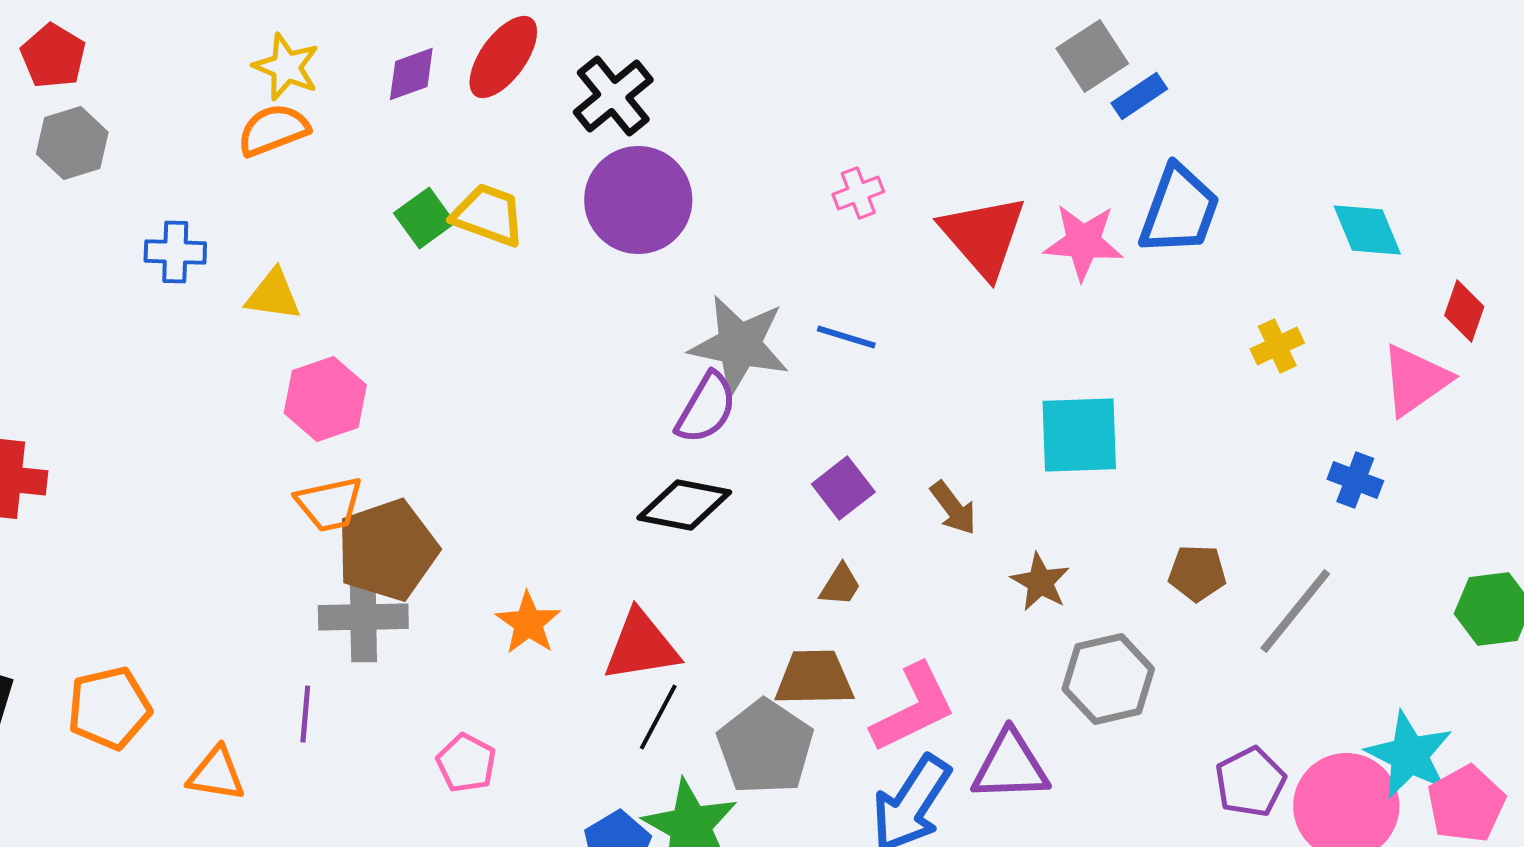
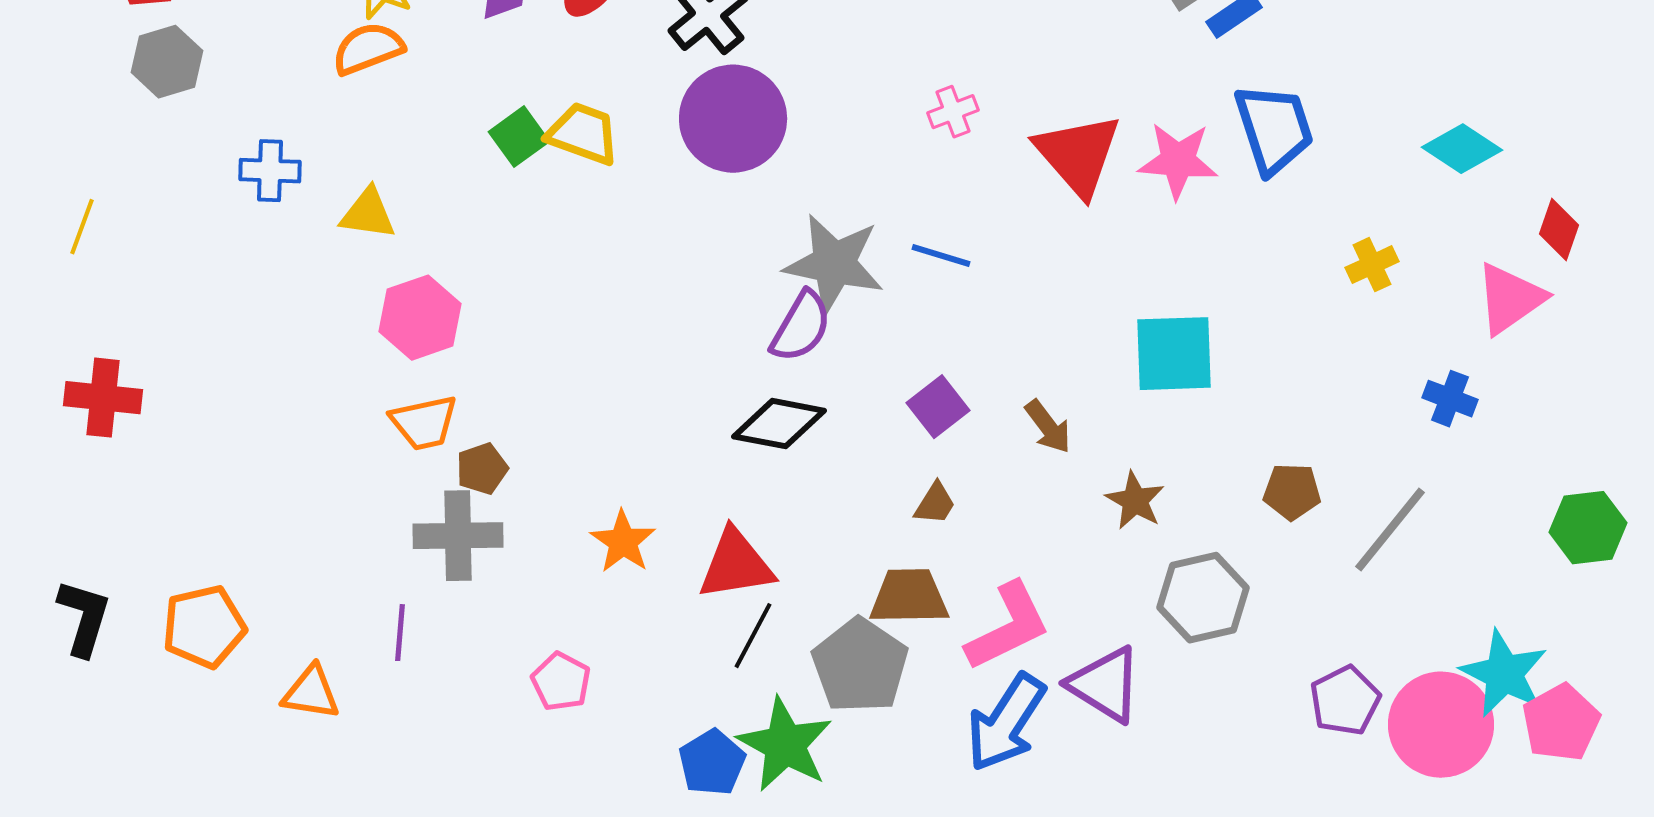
blue trapezoid: (1179, 210) -> (1274, 129), turned -38
cyan diamond: (1367, 230) -> (1462, 149), turned -34
brown pentagon: (387, 550) -> (482, 469), size x0.5
purple triangle: (1010, 766) -> (1105, 685), turned 34

